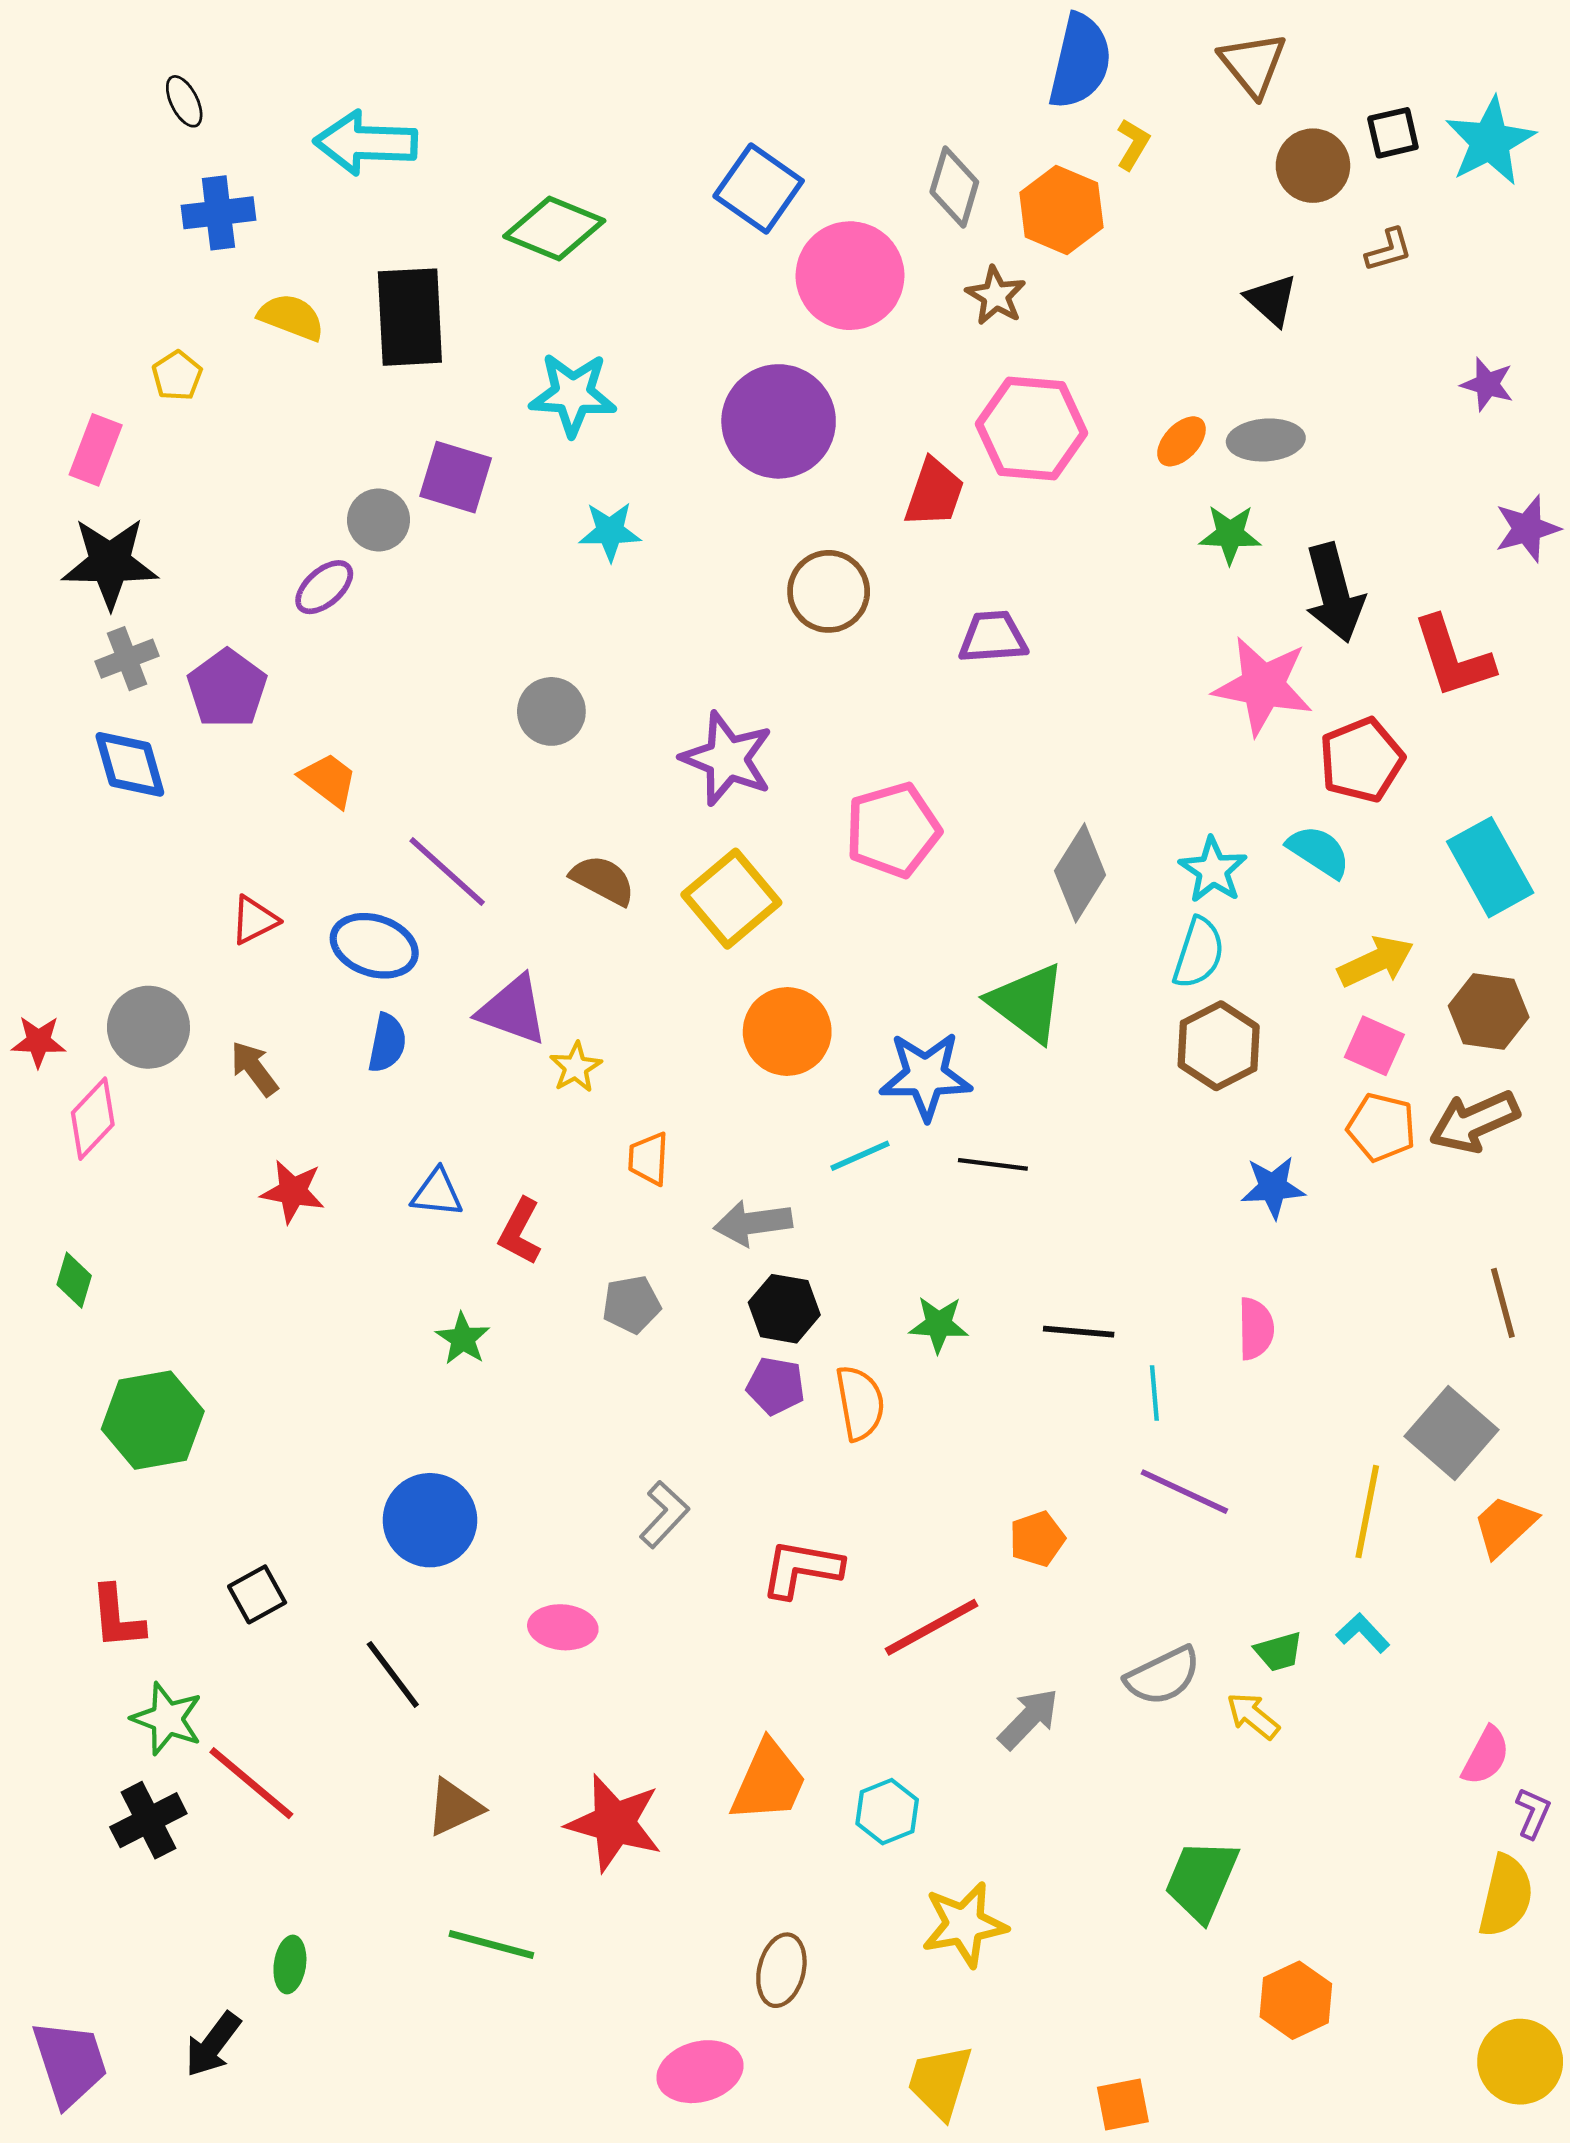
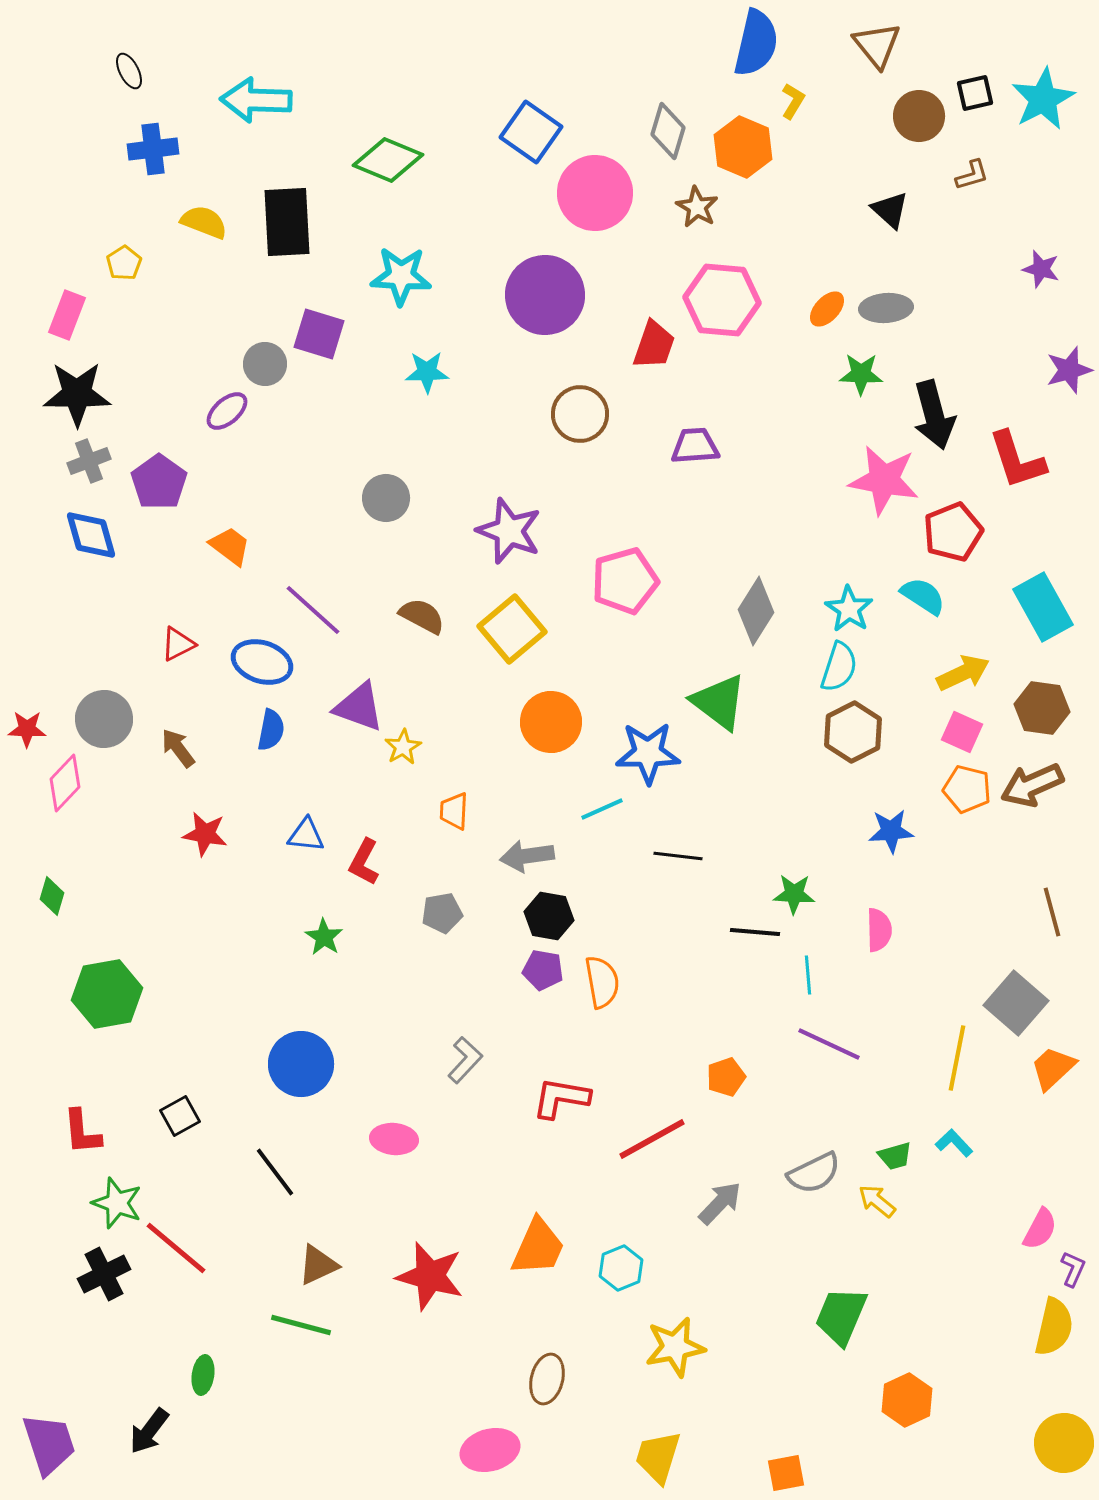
black line: (993, 1164) -> (678, 856), moved
green star: (939, 1324) -> (794, 894), moved
green line: (491, 1944) -> (301, 1325), moved

